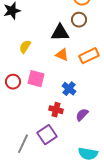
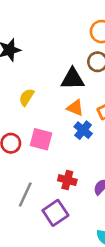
blue cross: (69, 89) -> (83, 130), moved
gray line: (23, 144) -> (25, 194), moved

